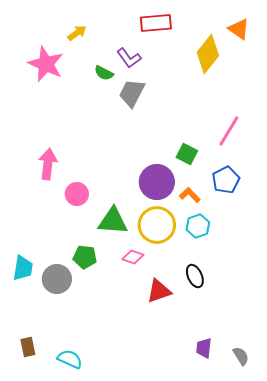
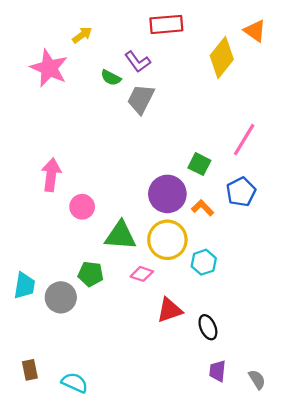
cyan hexagon: (198, 226) -> (204, 262), moved
black ellipse: (195, 276) -> (208, 327), moved

